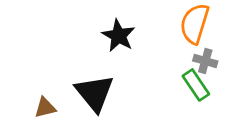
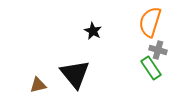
black star: (119, 36) -> (93, 31), size x0.7

